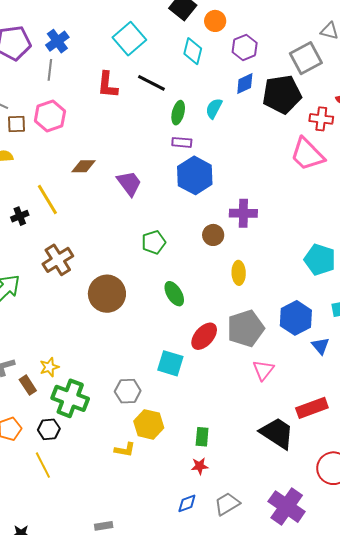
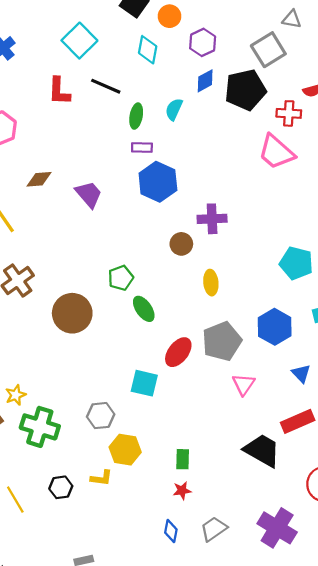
green pentagon: (154, 242) -> (121, 278), moved
blue triangle: (320, 346) -> (301, 373), moved
black hexagon: (49, 429) -> (61, 487), moved
blue diamond: (187, 503) -> (171, 531), turned -55

